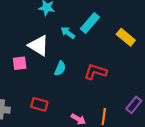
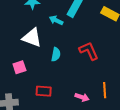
pink square: (20, 63) -> (19, 67), moved
red L-shape: (95, 72) -> (89, 51), turned 60

